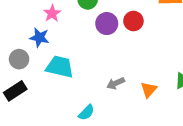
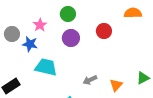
purple circle: (107, 24) -> (71, 38), moved
gray circle: (19, 59) -> (12, 34), moved

